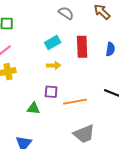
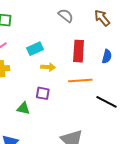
cyan rectangle: (53, 42) -> (35, 49), moved
orange line: (75, 102) -> (80, 80), moved

